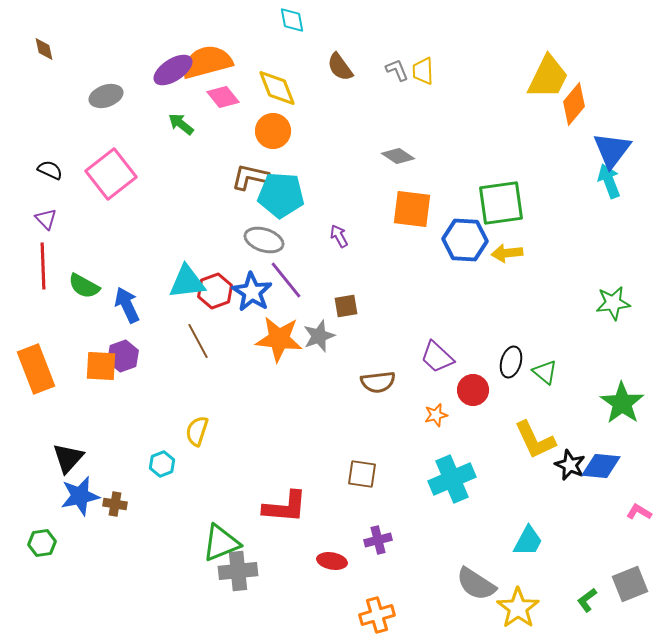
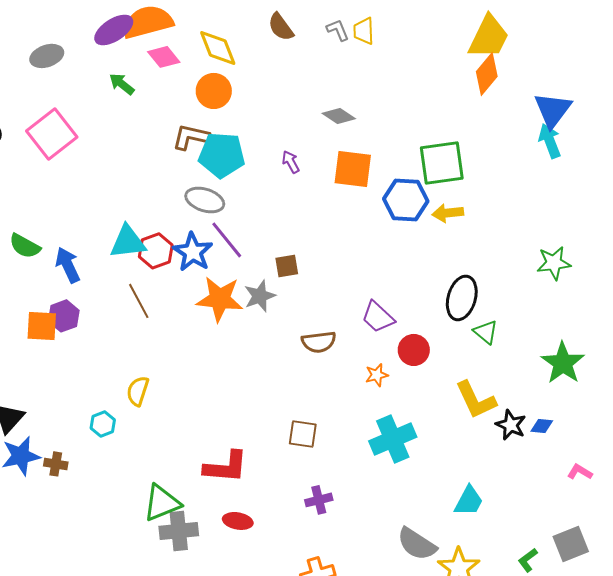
orange diamond: (574, 104) -> (487, 74), moved
purple arrow: (339, 236) -> (291, 162), moved
black ellipse: (511, 362) -> (462, 298), moved, size x1.4
blue diamond: (601, 466) -> (542, 426), size x0.6
red ellipse: (332, 561) -> (238, 521), moved

